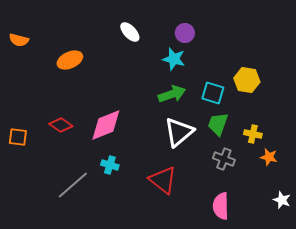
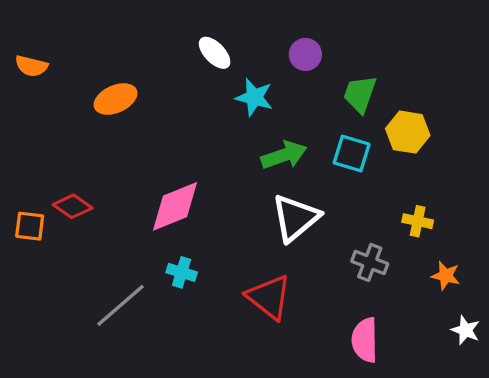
cyan star: (174, 59) -> (254, 97), moved
green trapezoid: (218, 124) -> (360, 94), moved
red diamond: (61, 125) -> (73, 206), moved
orange star: (269, 157) -> (446, 276), moved

